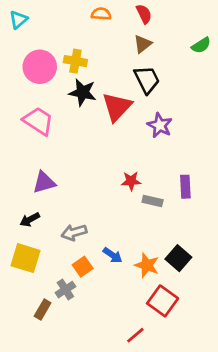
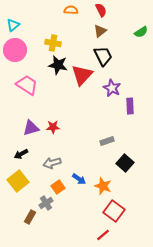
cyan triangle: (18, 20) -> (13, 25), moved
pink circle: (40, 67) -> (15, 50), moved
red star: (131, 181) -> (53, 127), moved
purple rectangle: (185, 187) -> (130, 106), moved
gray rectangle: (153, 201) -> (107, 141), turned -32
yellow square: (25, 258) -> (18, 181), turned 35
black square: (178, 258) -> (125, 163), moved
red line: (135, 335) -> (103, 235), moved

